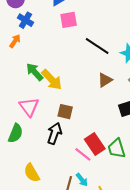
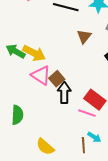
pink triangle: (29, 107) -> (41, 75), moved
brown square: (65, 112) -> (57, 79), turned -35
black arrow: (54, 133) -> (64, 93), moved

